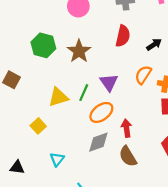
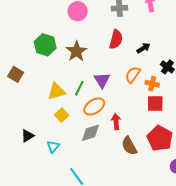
yellow square: (38, 126) -> (62, 115), moved
brown semicircle: (128, 156) -> (129, 146), moved
black triangle: (17, 167) -> (28, 136), moved, turned -40

